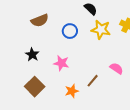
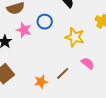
yellow star: (101, 30) -> (75, 37), moved
pink star: (61, 63) -> (24, 30), moved

